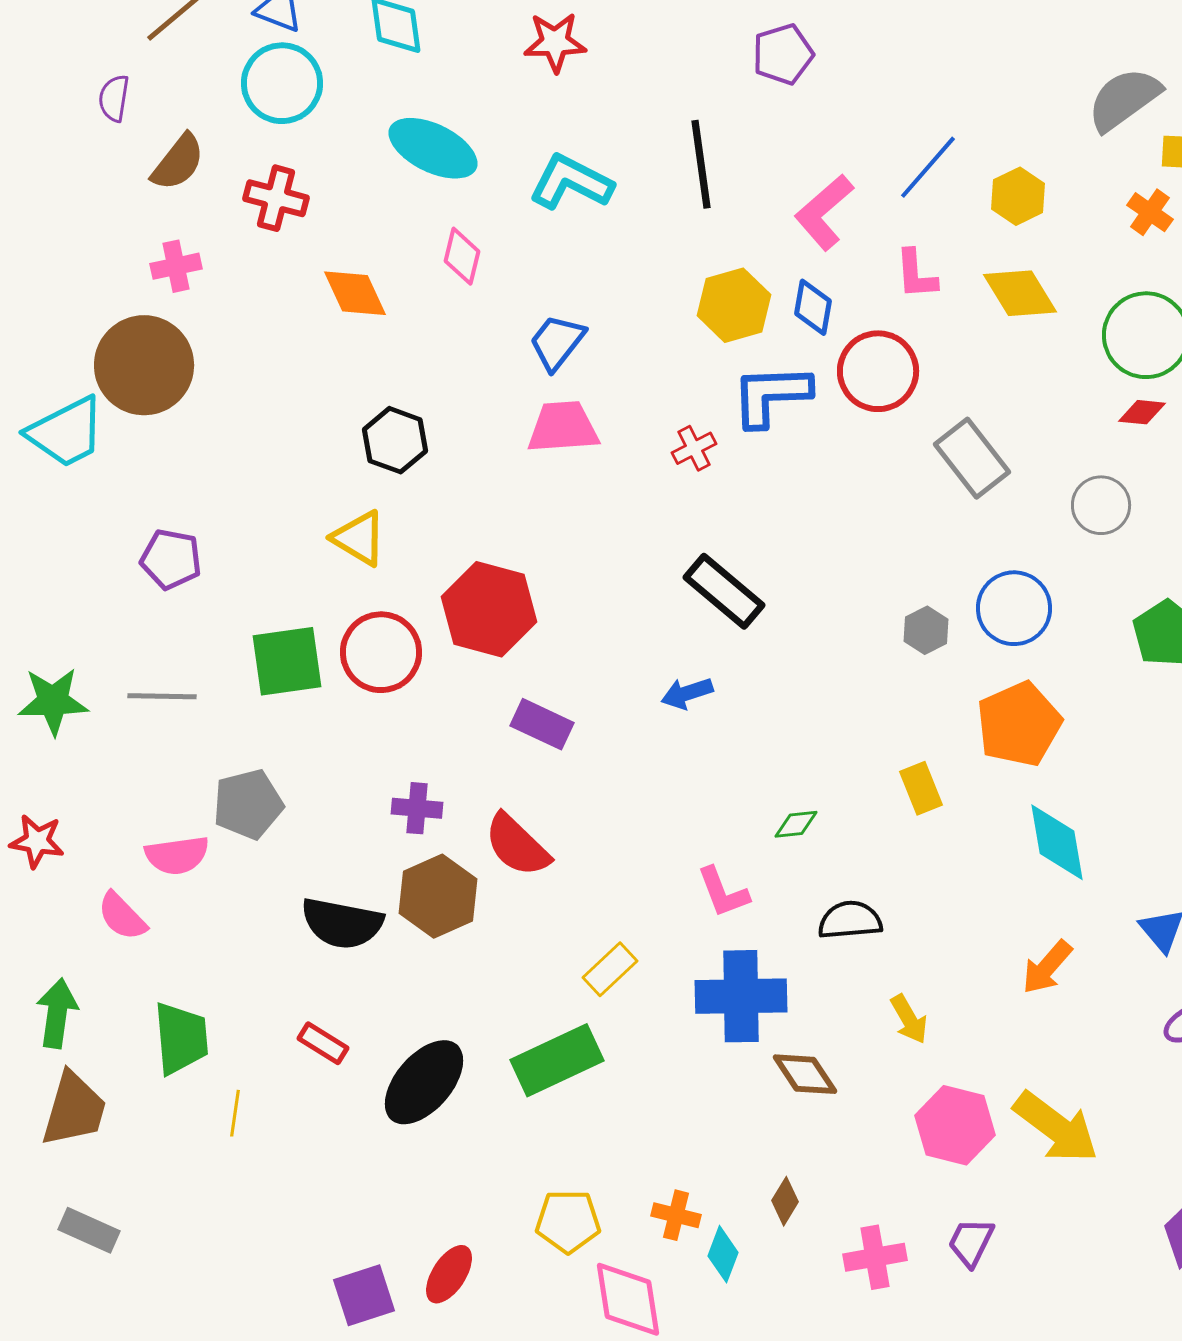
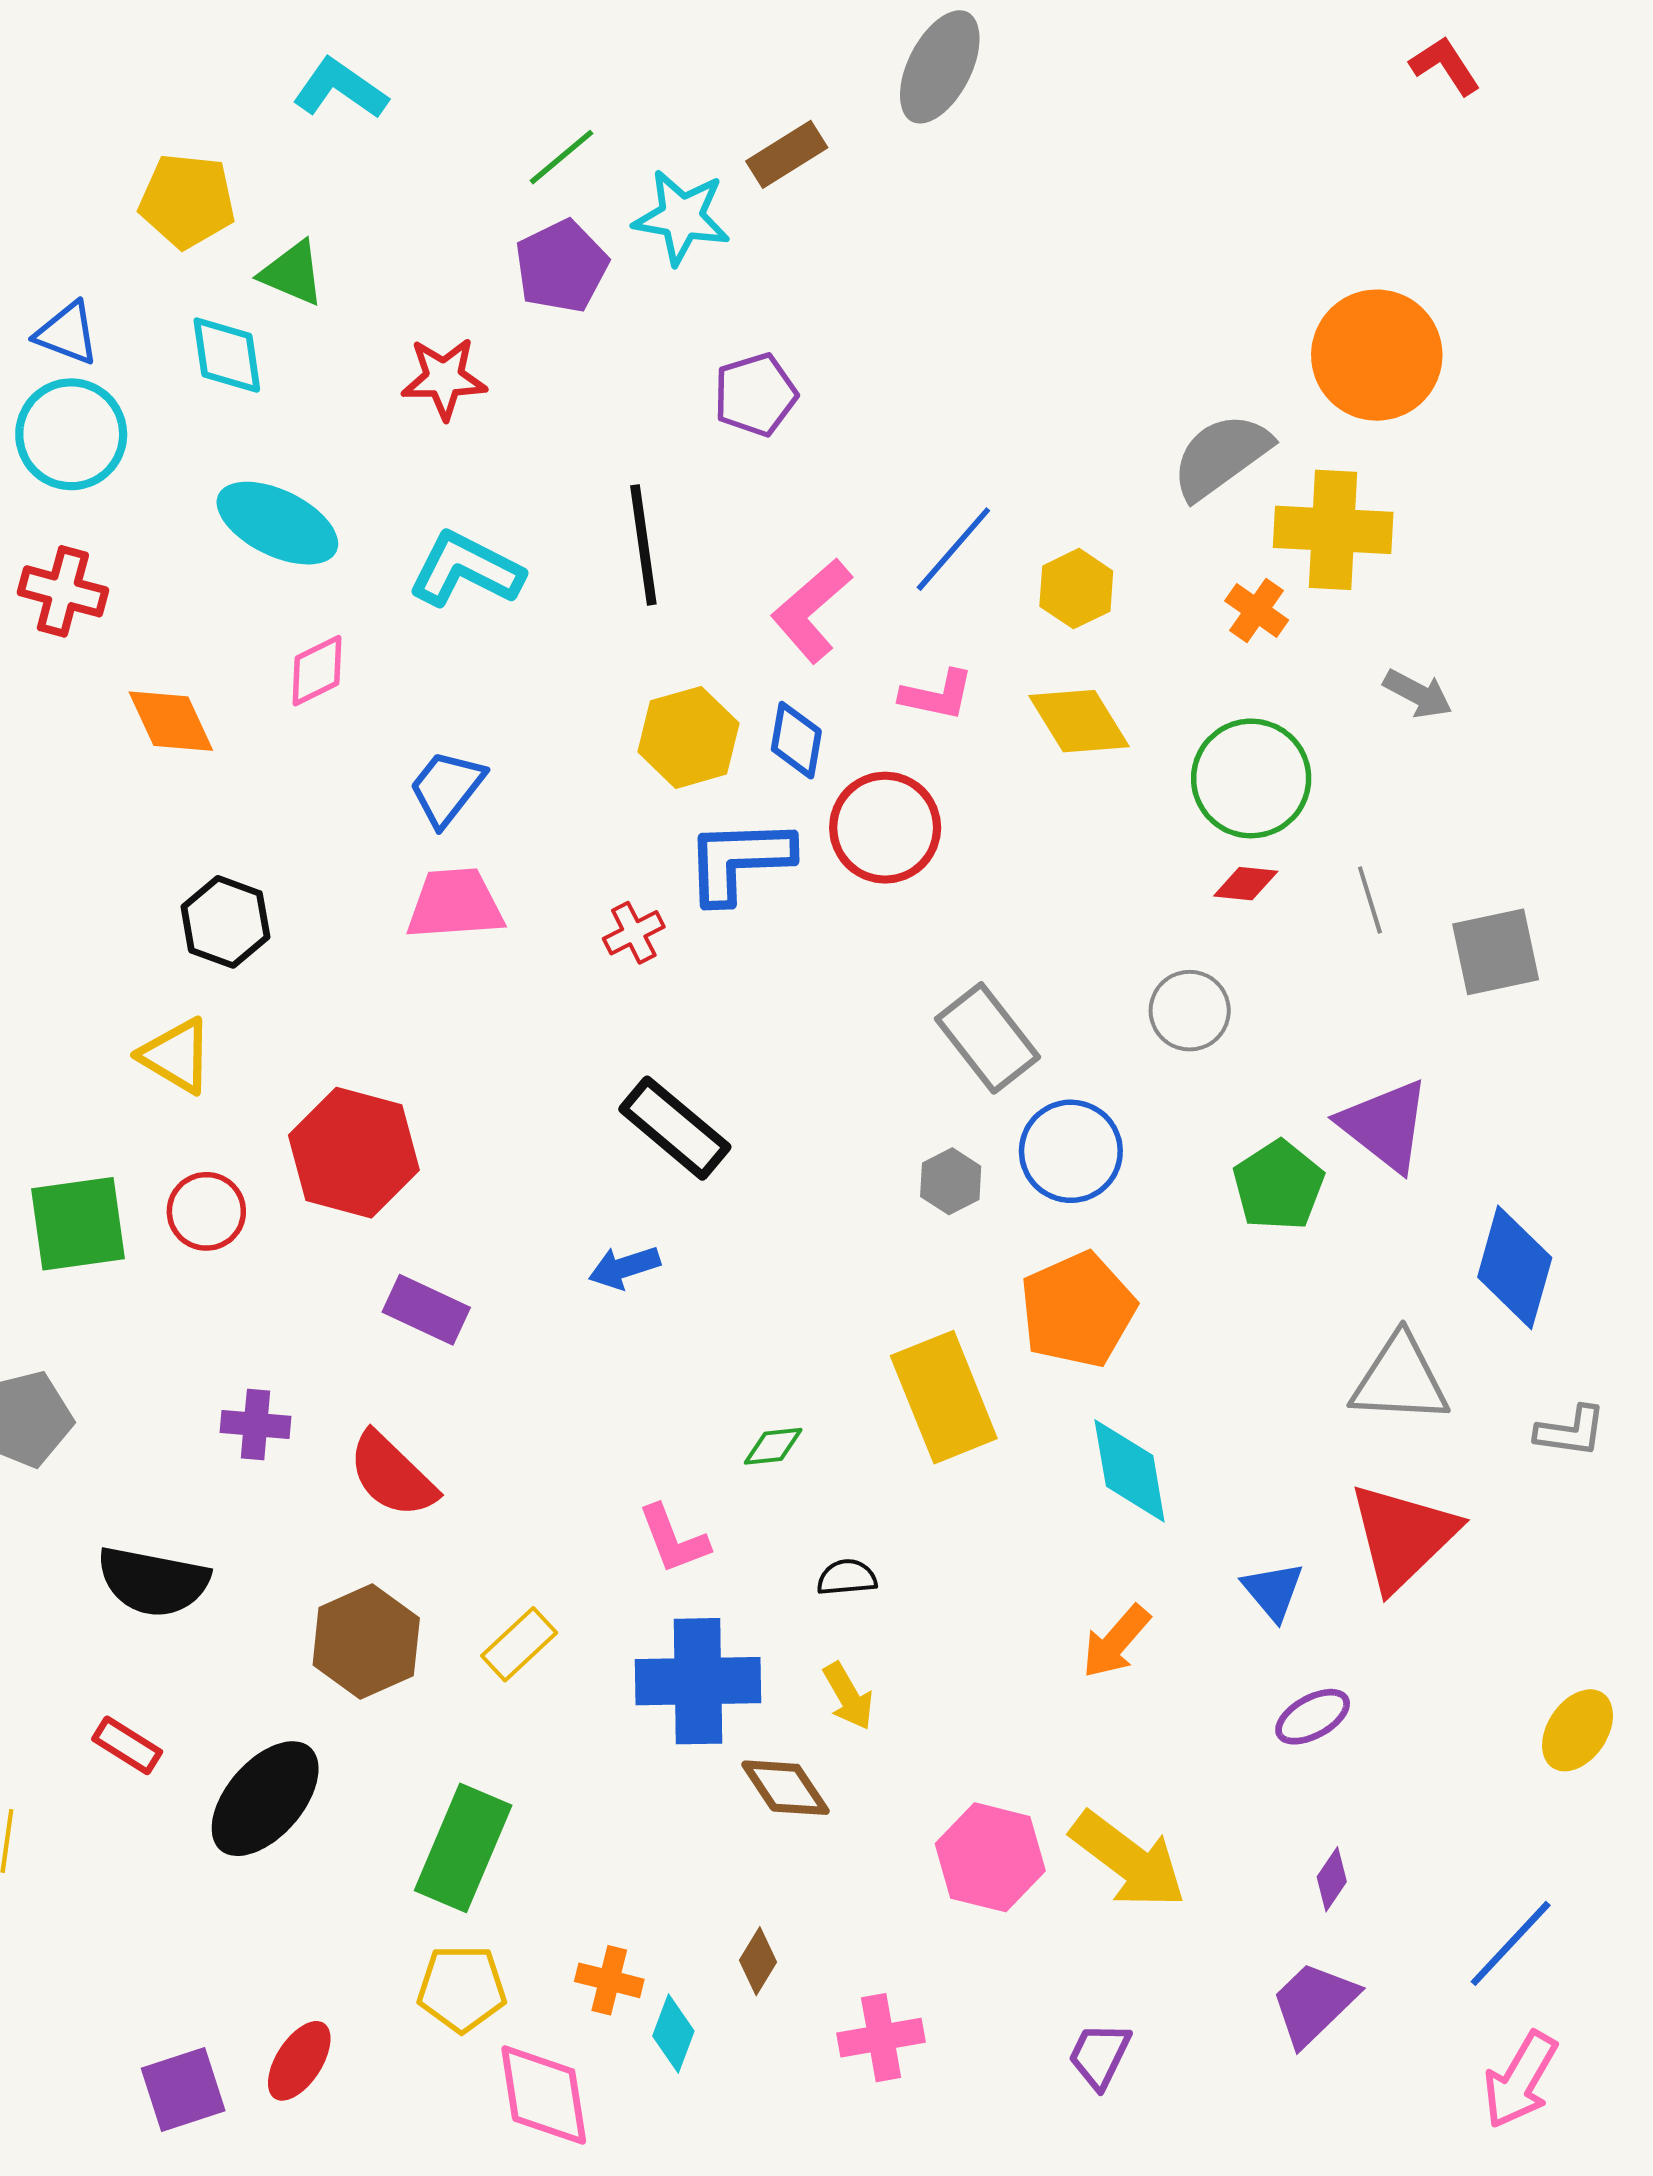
pink diamond: (462, 256) -> (317, 671), turned 50
pink L-shape: (916, 274) -> (937, 695), turned -74
gray rectangle: (972, 458) -> (988, 1038), moved
red circle: (381, 652) -> (206, 1211), size x0.7
yellow rectangle: (921, 788) -> (944, 1397), size x1.8
brown hexagon: (438, 896) -> (366, 1642), moved
black semicircle: (850, 920) -> (847, 1577), size x0.7
yellow arrow: (909, 1019) -> (848, 1696), moved
green rectangle: (557, 1060) -> (463, 1848), moved, turned -42
purple trapezoid: (971, 1242) -> (1100, 2055), moved

